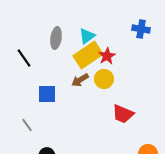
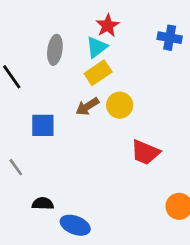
yellow rectangle: (88, 55) -> (98, 73), size x0.7
red star: (107, 56) -> (108, 26), moved

